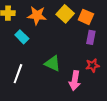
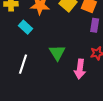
green triangle: (53, 63) -> (57, 53), turned 36

